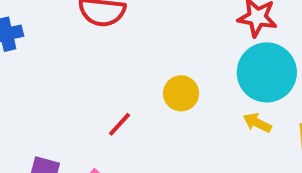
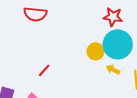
yellow circle: (181, 93) -> (96, 51), moved

